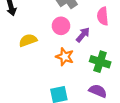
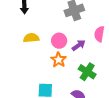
pink circle: (61, 26) -> (59, 41), moved

